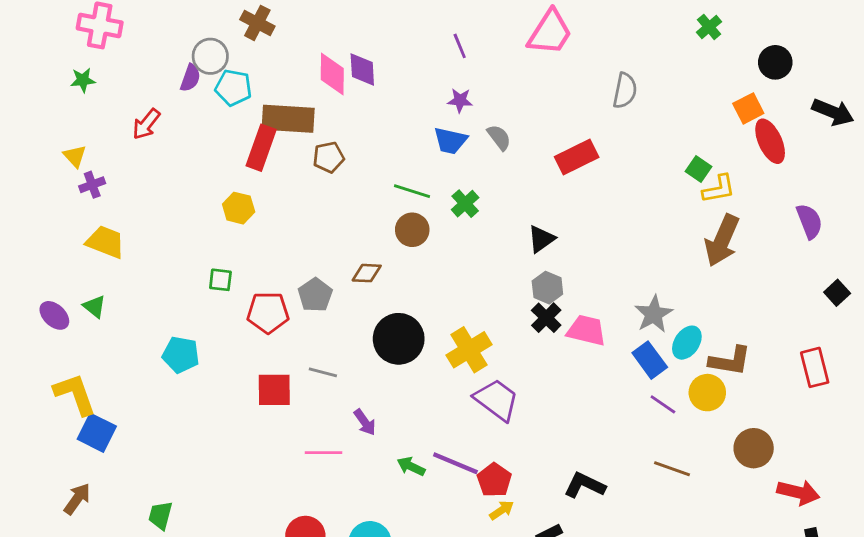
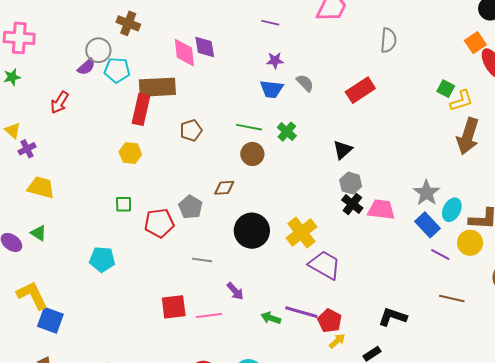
purple line: (460, 46) -> (270, 23), turned -48
purple semicircle: (190, 78) -> (86, 67), turned 36
brown pentagon: (329, 157) -> (191, 130), moved
red square: (274, 390) -> (174, 307), moved

